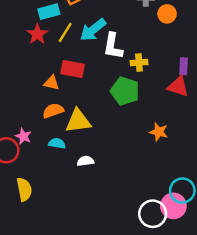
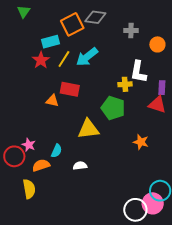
orange circle: (167, 14) -> (157, 44), moved
white L-shape: (113, 46) -> (138, 72), moved
orange semicircle: (53, 111) -> (41, 165), moved
yellow triangle: (78, 121) -> (88, 129), moved
cyan semicircle: (57, 143) -> (57, 151), turned 104

